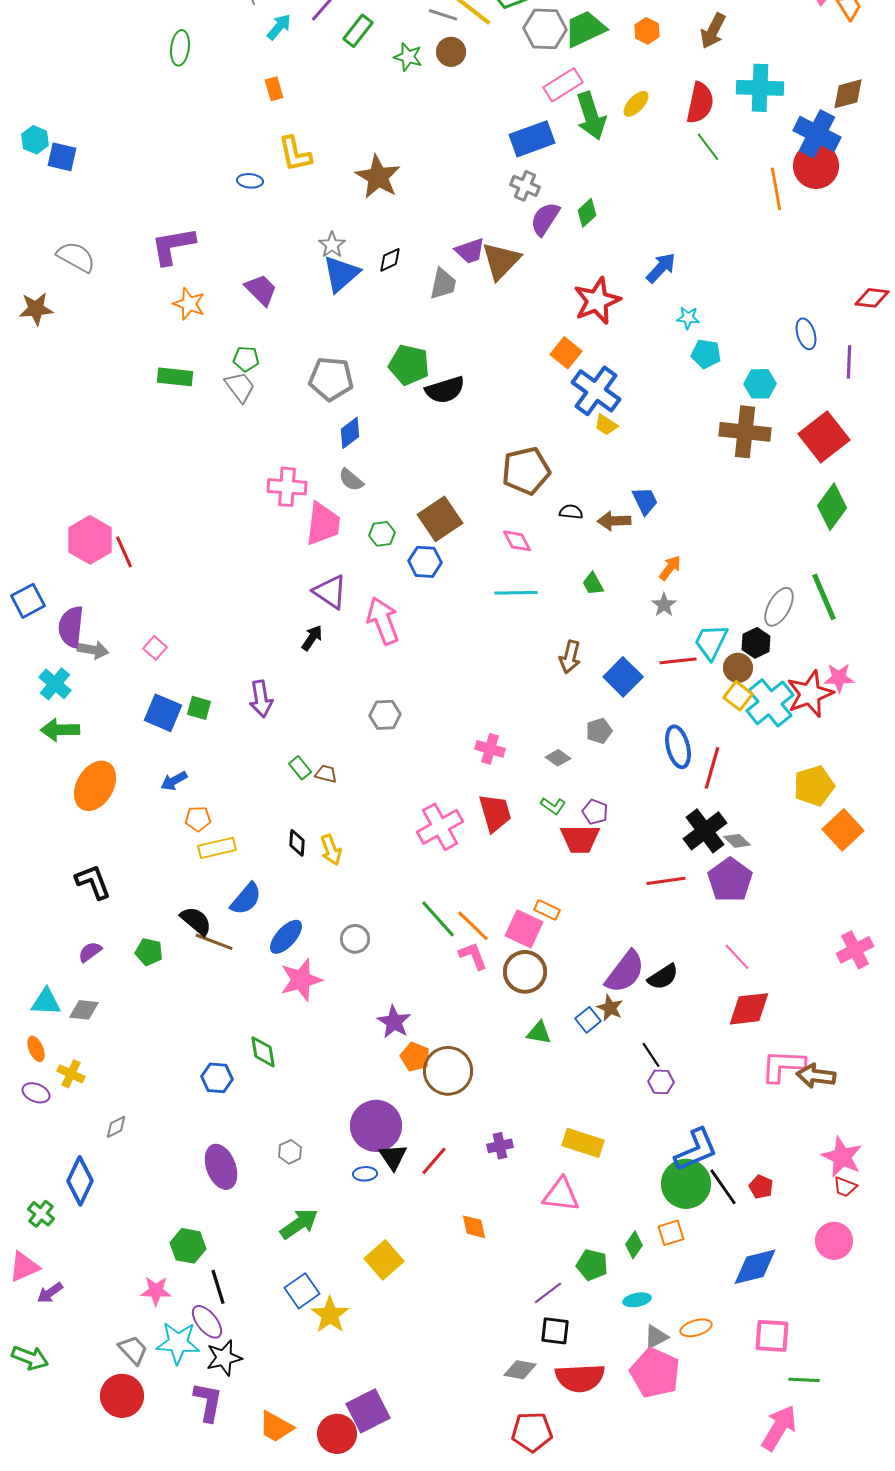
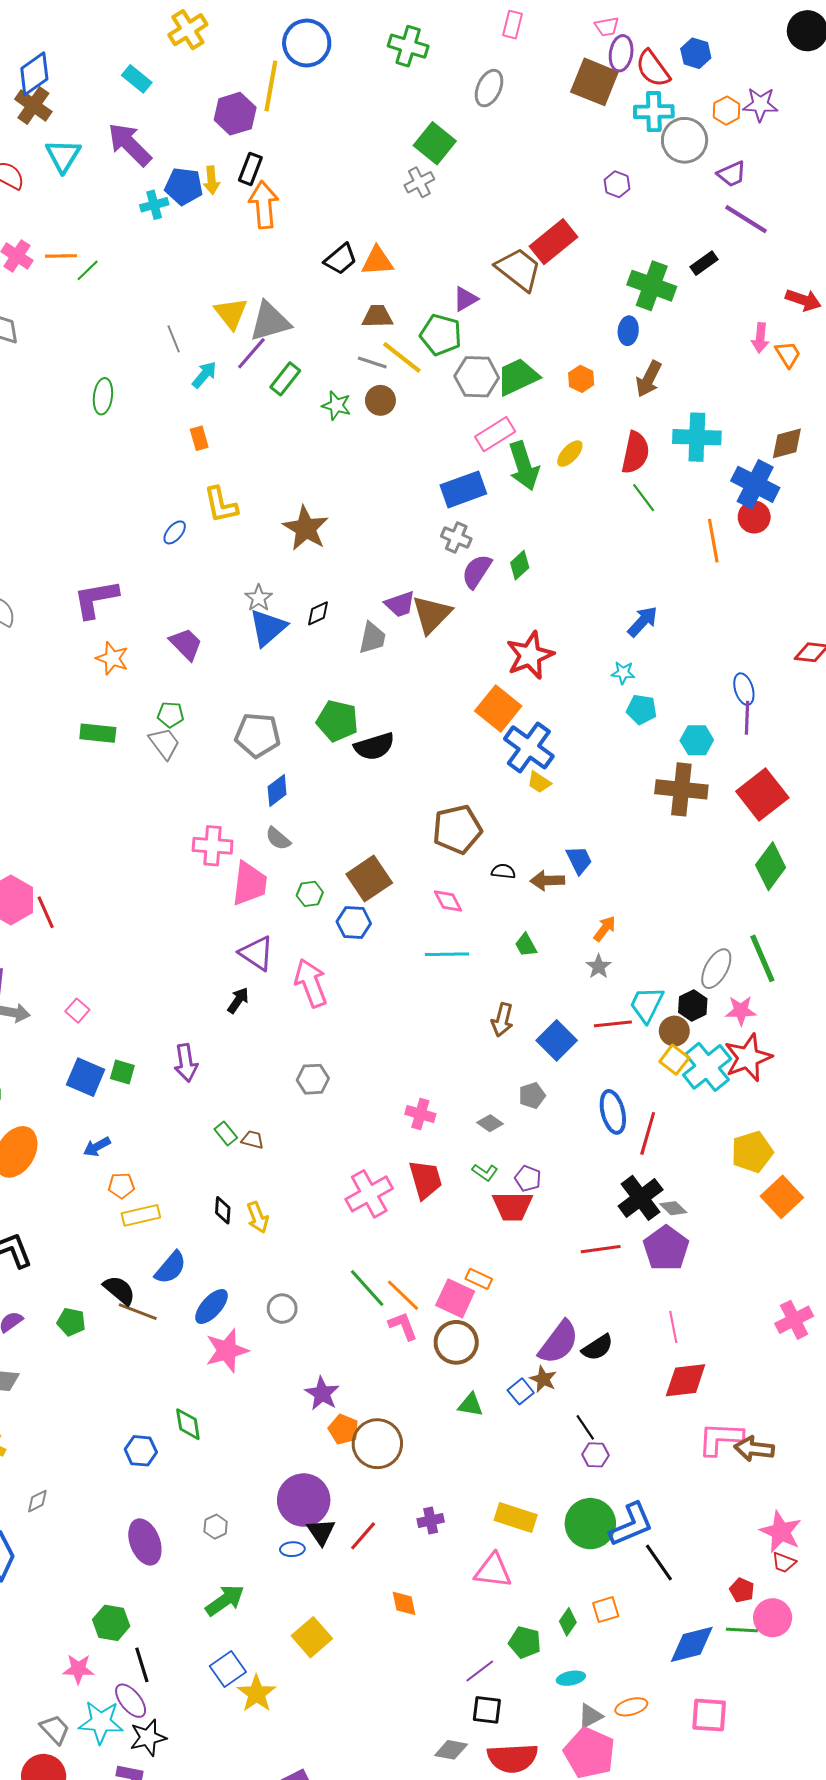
red circle: (816, 166) -> (754, 517), size x0.7
blue ellipse: (250, 181) -> (175, 532), turned -55
blue arrow: (661, 268) -> (643, 622), moved
orange square: (566, 353) -> (498, 709), size x1.4
purple line: (849, 362) -> (747, 718), moved
pink star: (839, 678) -> (741, 1011), moved
pink line: (737, 957) -> (673, 1327), turned 32
green circle: (686, 1184) -> (590, 1524), moved
red pentagon: (761, 1187) -> (742, 1590), moved
green line: (804, 1380) -> (742, 1630), moved

